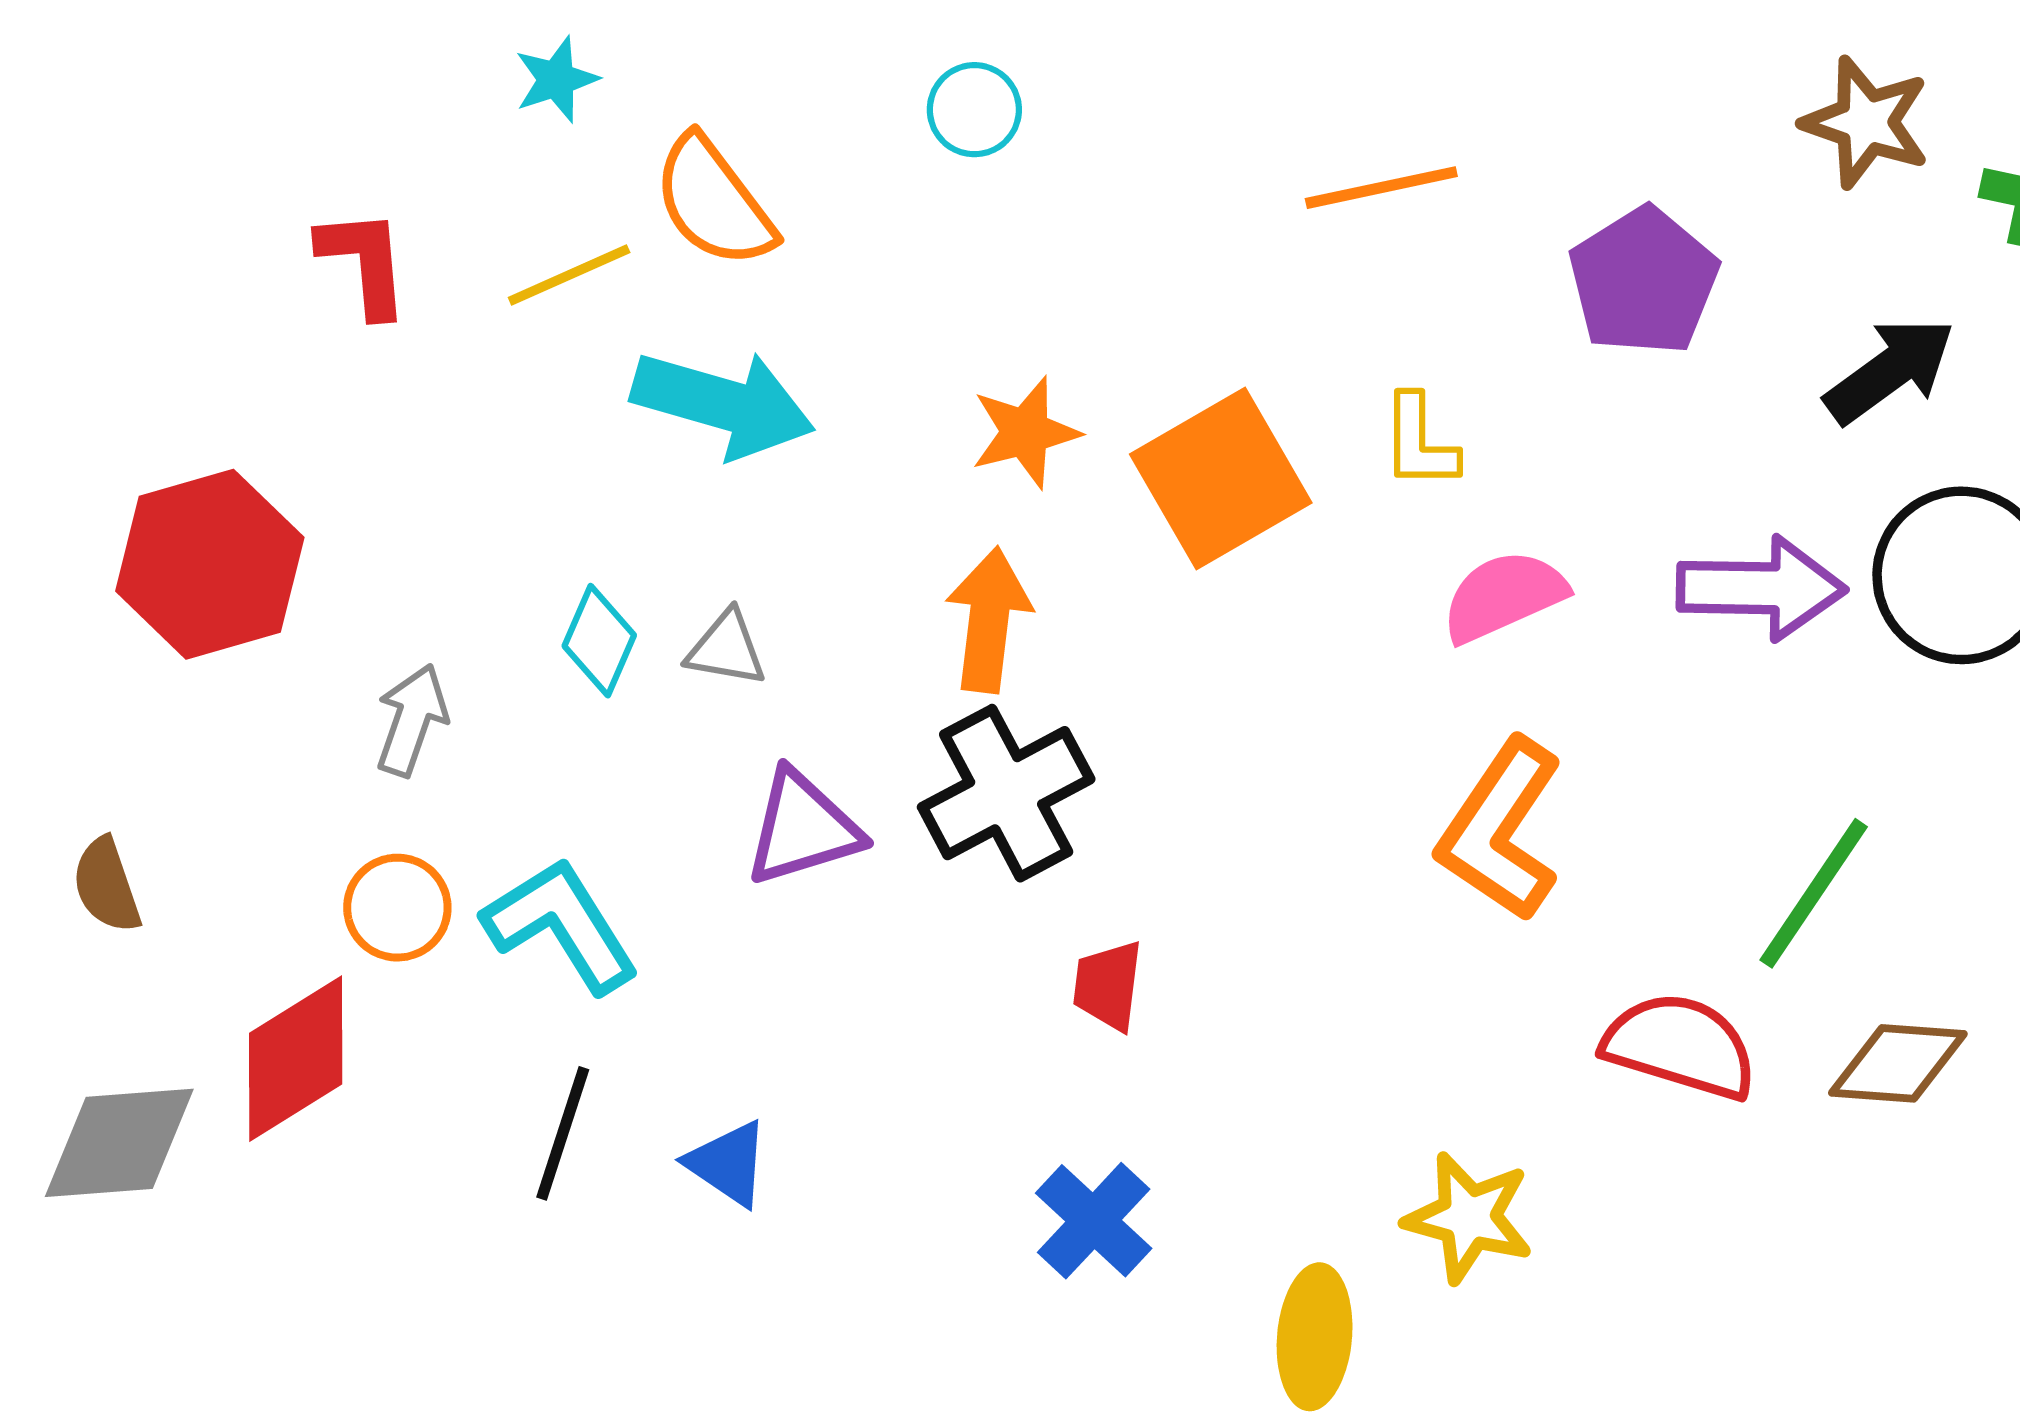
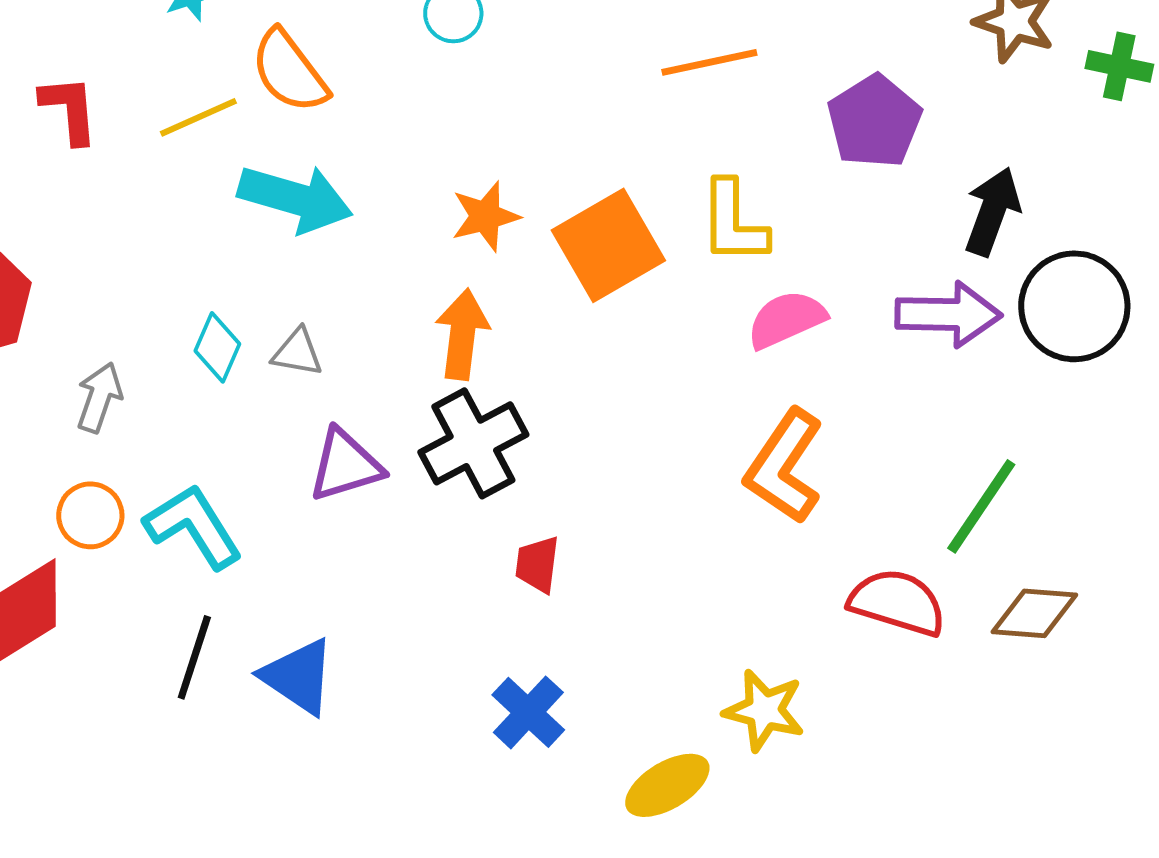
black arrow: (1890, 370) -> (992, 211), moved, turned -34
yellow L-shape: (1419, 442) -> (733, 222), size x1.4
blue triangle: (728, 1164) -> (298, 676), size x1.4
yellow ellipse: (1315, 1337) -> (667, 785), turned 54

